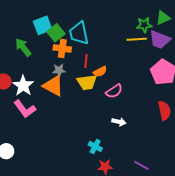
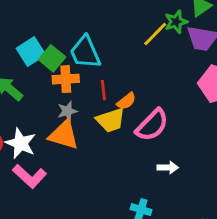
yellow line: (137, 39) -> (155, 34), moved, turned -30
pink semicircle: (114, 91) -> (152, 125), size x1.4

